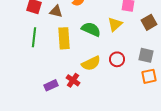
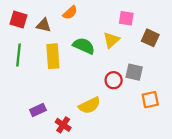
brown square: (149, 22) -> (150, 38), turned -35
gray square: (146, 55) -> (134, 72), moved
yellow semicircle: (91, 63) -> (90, 105), moved
red cross: (73, 80) -> (63, 125), moved

